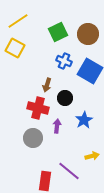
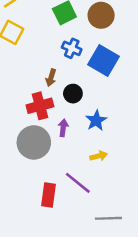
red cross: (38, 108) -> (40, 106), turned -30
gray circle: (33, 138) -> (34, 142), size x1.4
yellow arrow: (92, 156) -> (99, 156), moved

